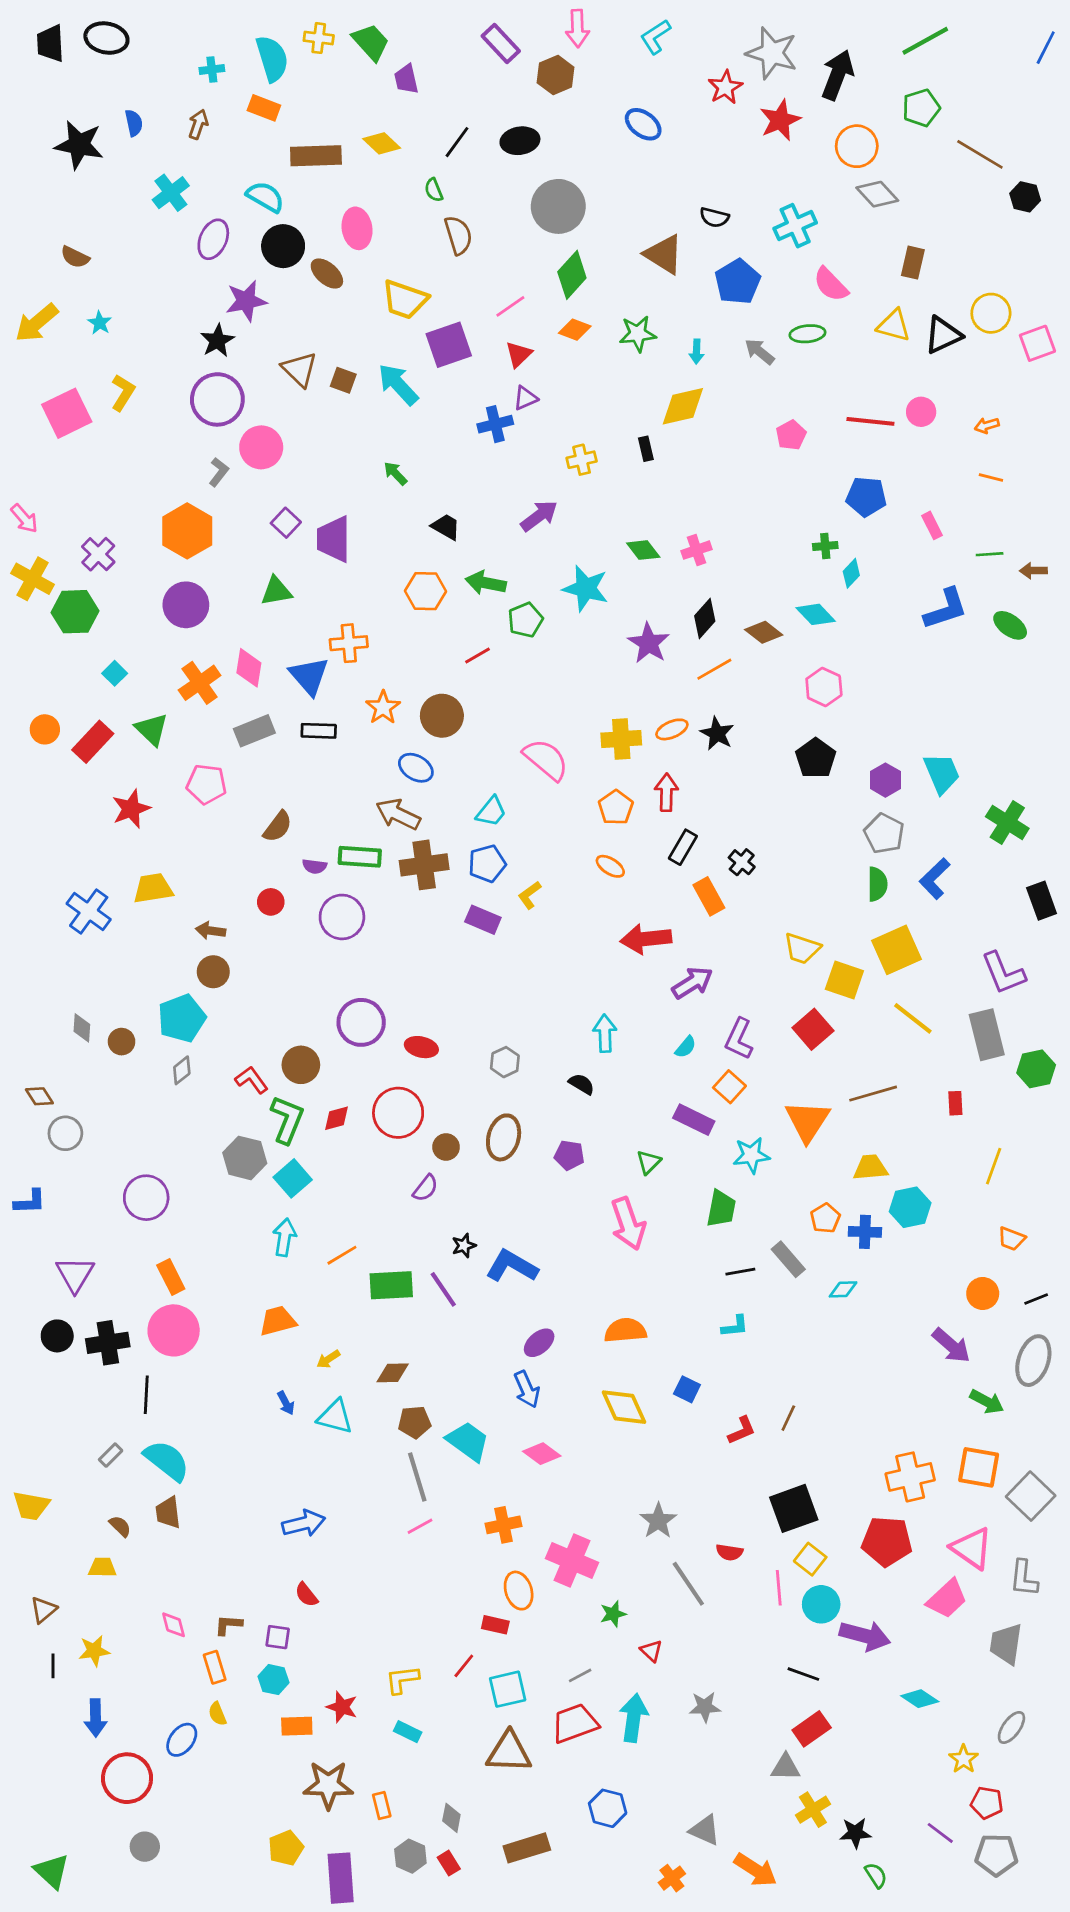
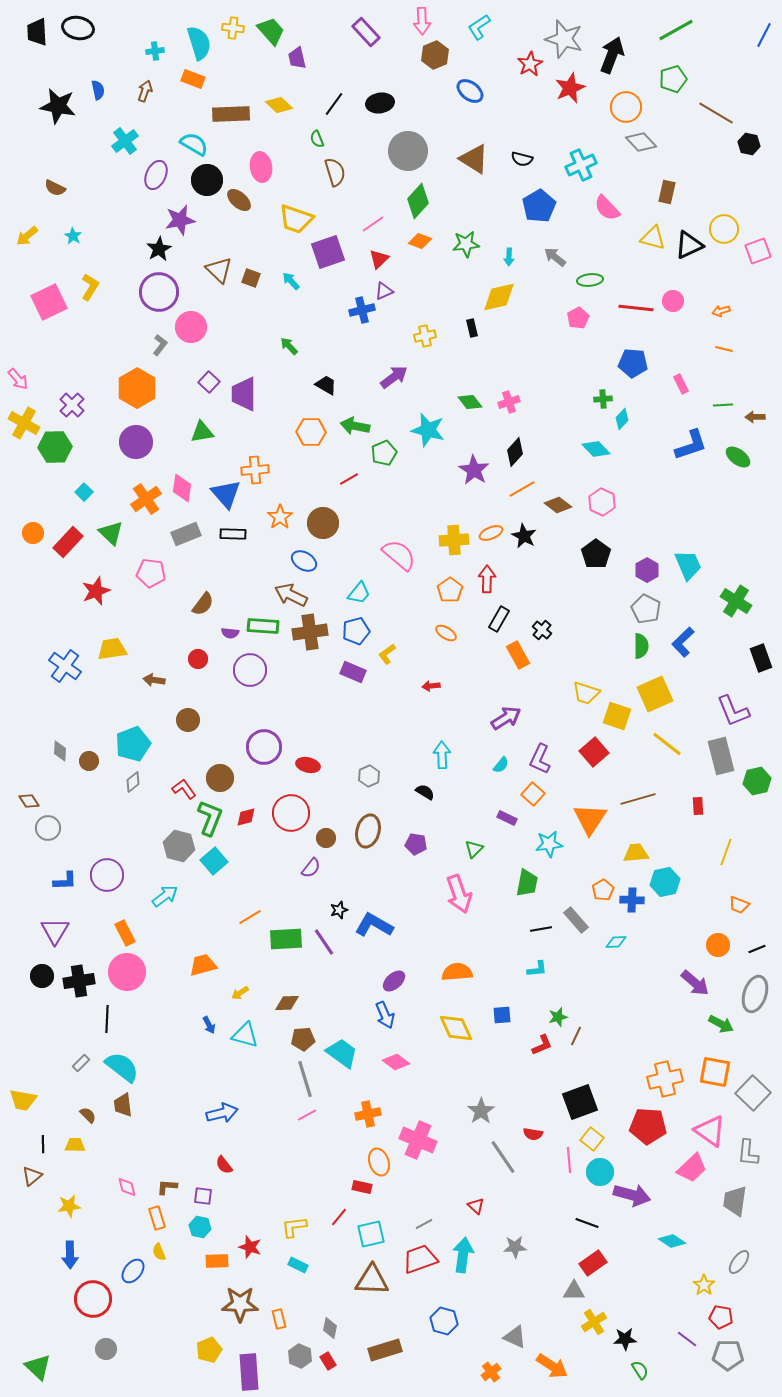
brown hexagon: (556, 75) -> (435, 55), moved
brown triangle: (664, 254) -> (474, 159), moved
yellow arrow: (37, 323) -> (27, 236), size x0.7
green ellipse: (807, 334) -> (590, 280), moved
cyan arrow: (398, 384) -> (291, 281), size x0.6
brown diamond: (764, 632) -> (558, 505), moved
red arrow: (646, 939) -> (431, 686), moved, size x0.5
brown circle: (213, 972) -> (188, 720), moved
purple rectangle: (694, 1120) -> (507, 818), size x0.7
blue L-shape: (30, 1202) -> (65, 881), moved
cyan arrow: (284, 1237) -> (165, 896), moved, turned 44
blue square: (687, 1389) -> (502, 1015), turned -30
green star: (613, 1614) -> (558, 1017), moved
black line: (53, 1666) -> (43, 1144), moved

